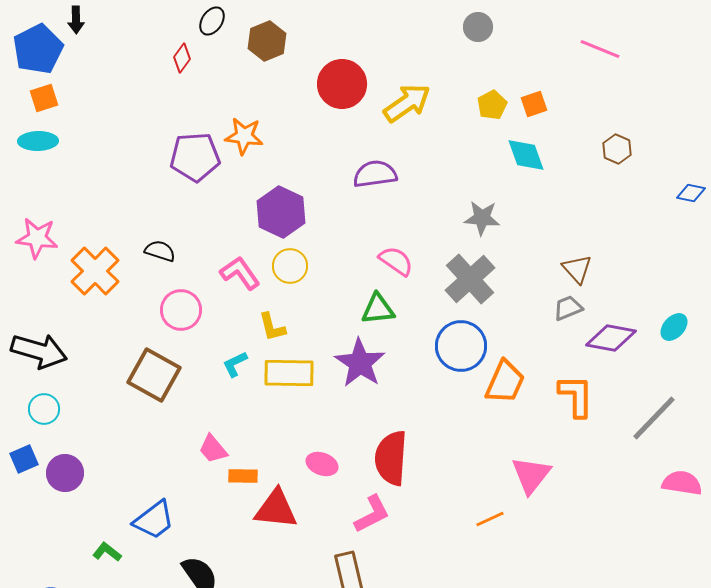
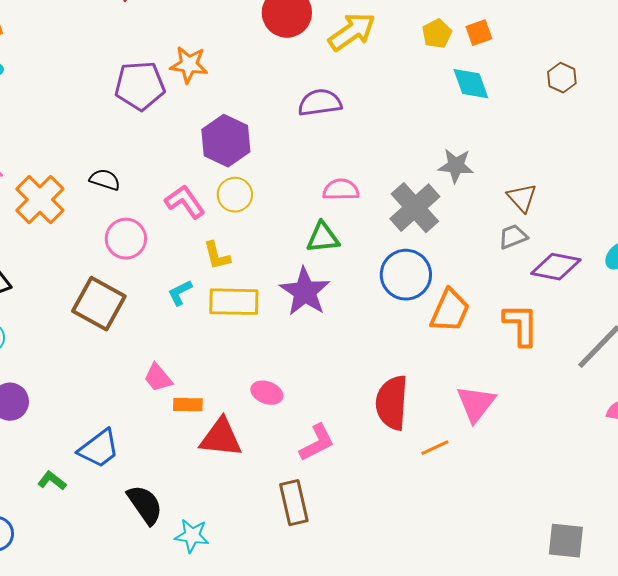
gray star: (482, 218) -> (456, 166), moved
pink semicircle: (396, 261) -> (341, 190), turned -36
red semicircle: (391, 458) -> (392, 403), moved

